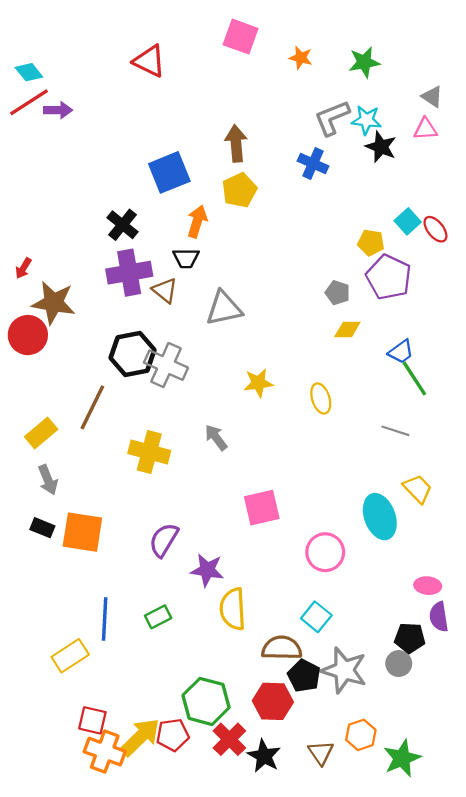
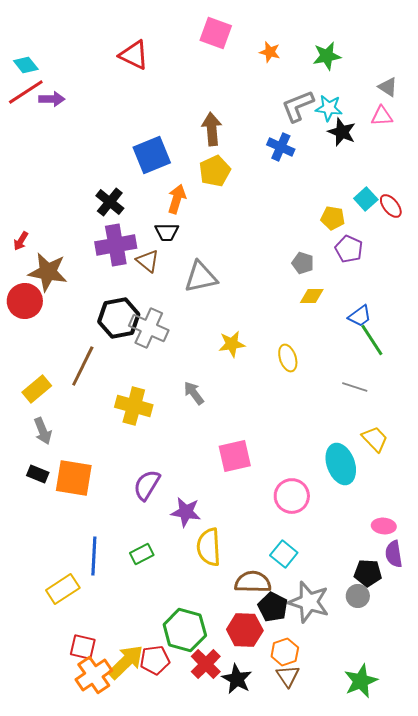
purple pentagon: (389, 277) -> (349, 249), size x0.7
orange hexagon: (361, 735) -> (285, 652), moved
orange cross: (105, 752) -> (94, 675), turned 36

